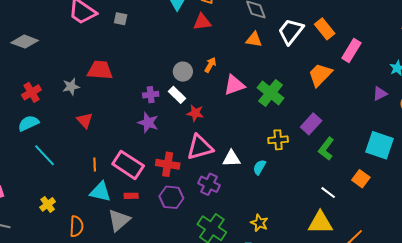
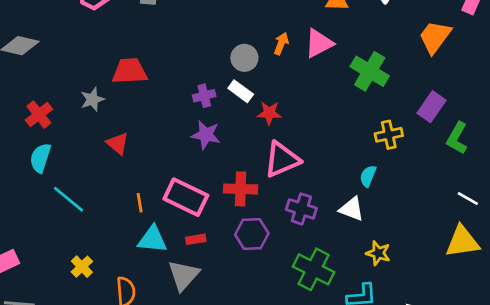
pink triangle: (234, 85) -> (319, 43), moved
cyan semicircle: (28, 123) -> (40, 158), turned -40
white triangle: (231, 159) -> (352, 209), moved, turned 30

